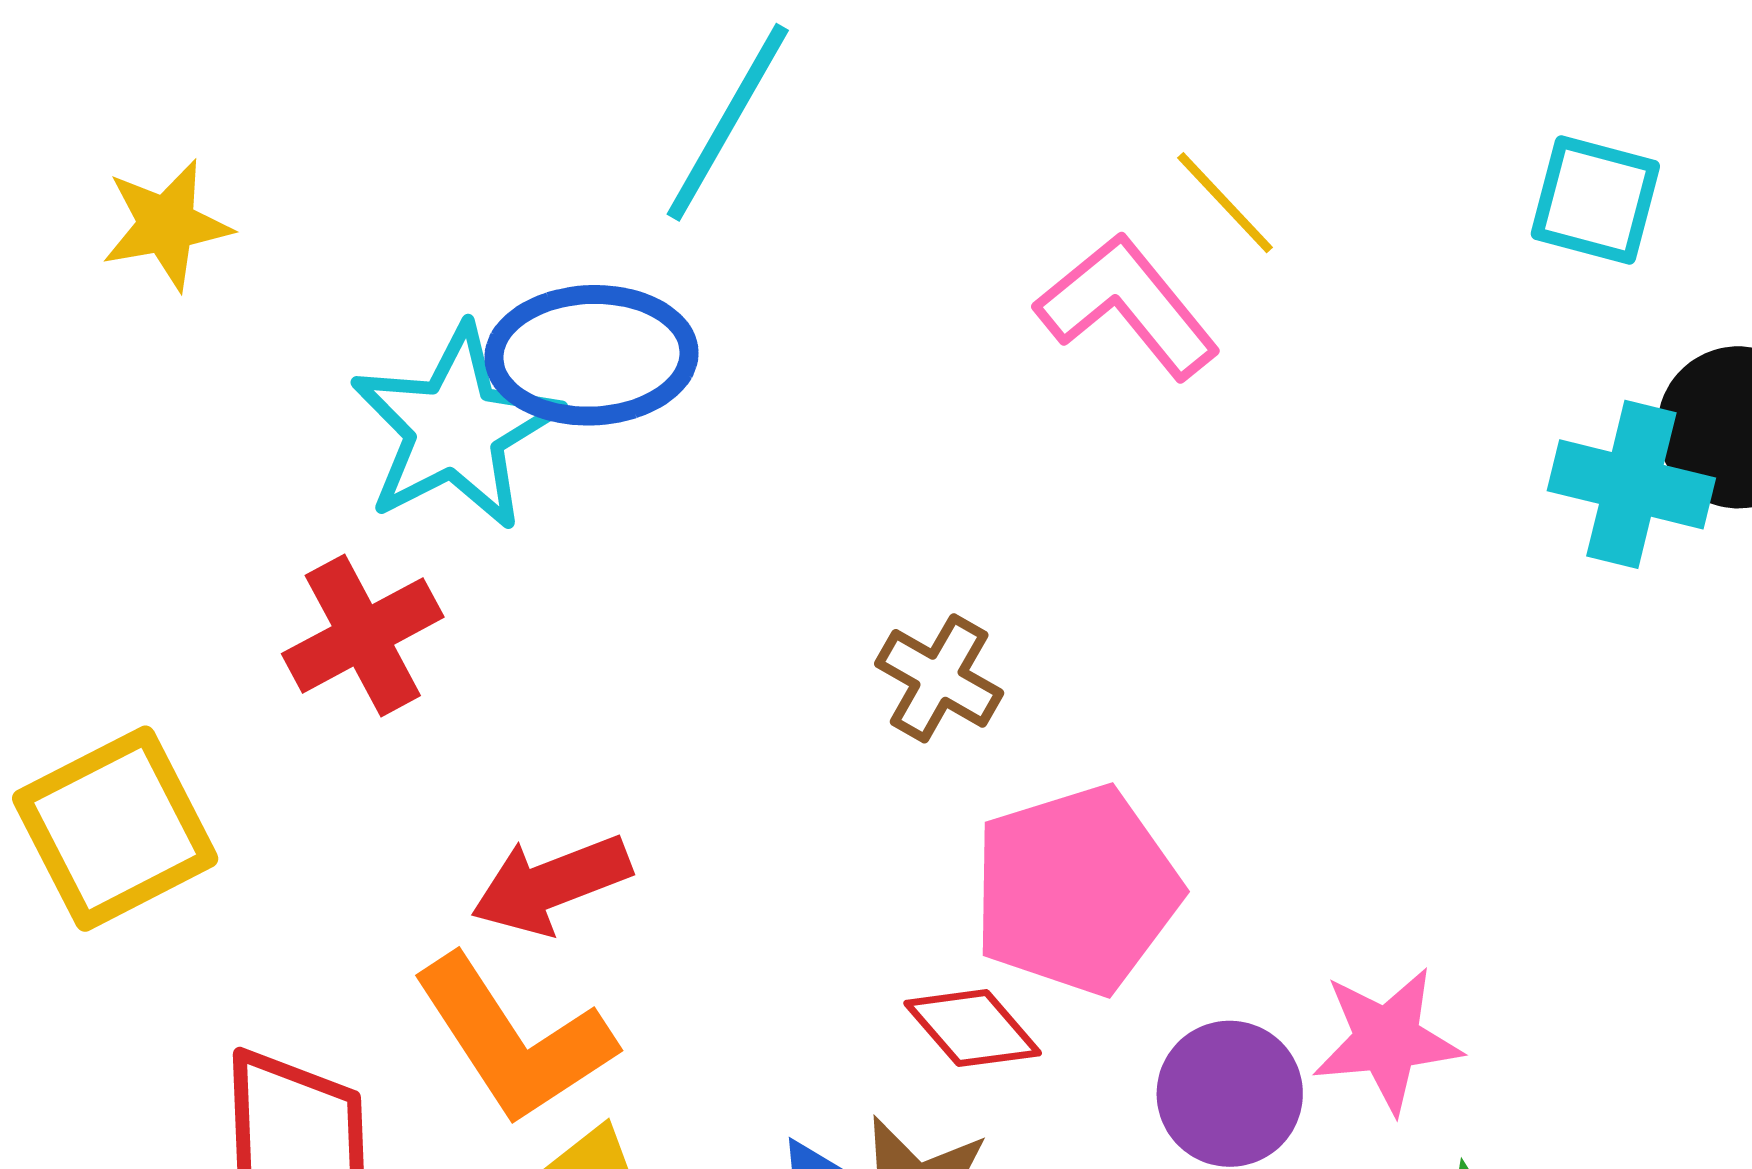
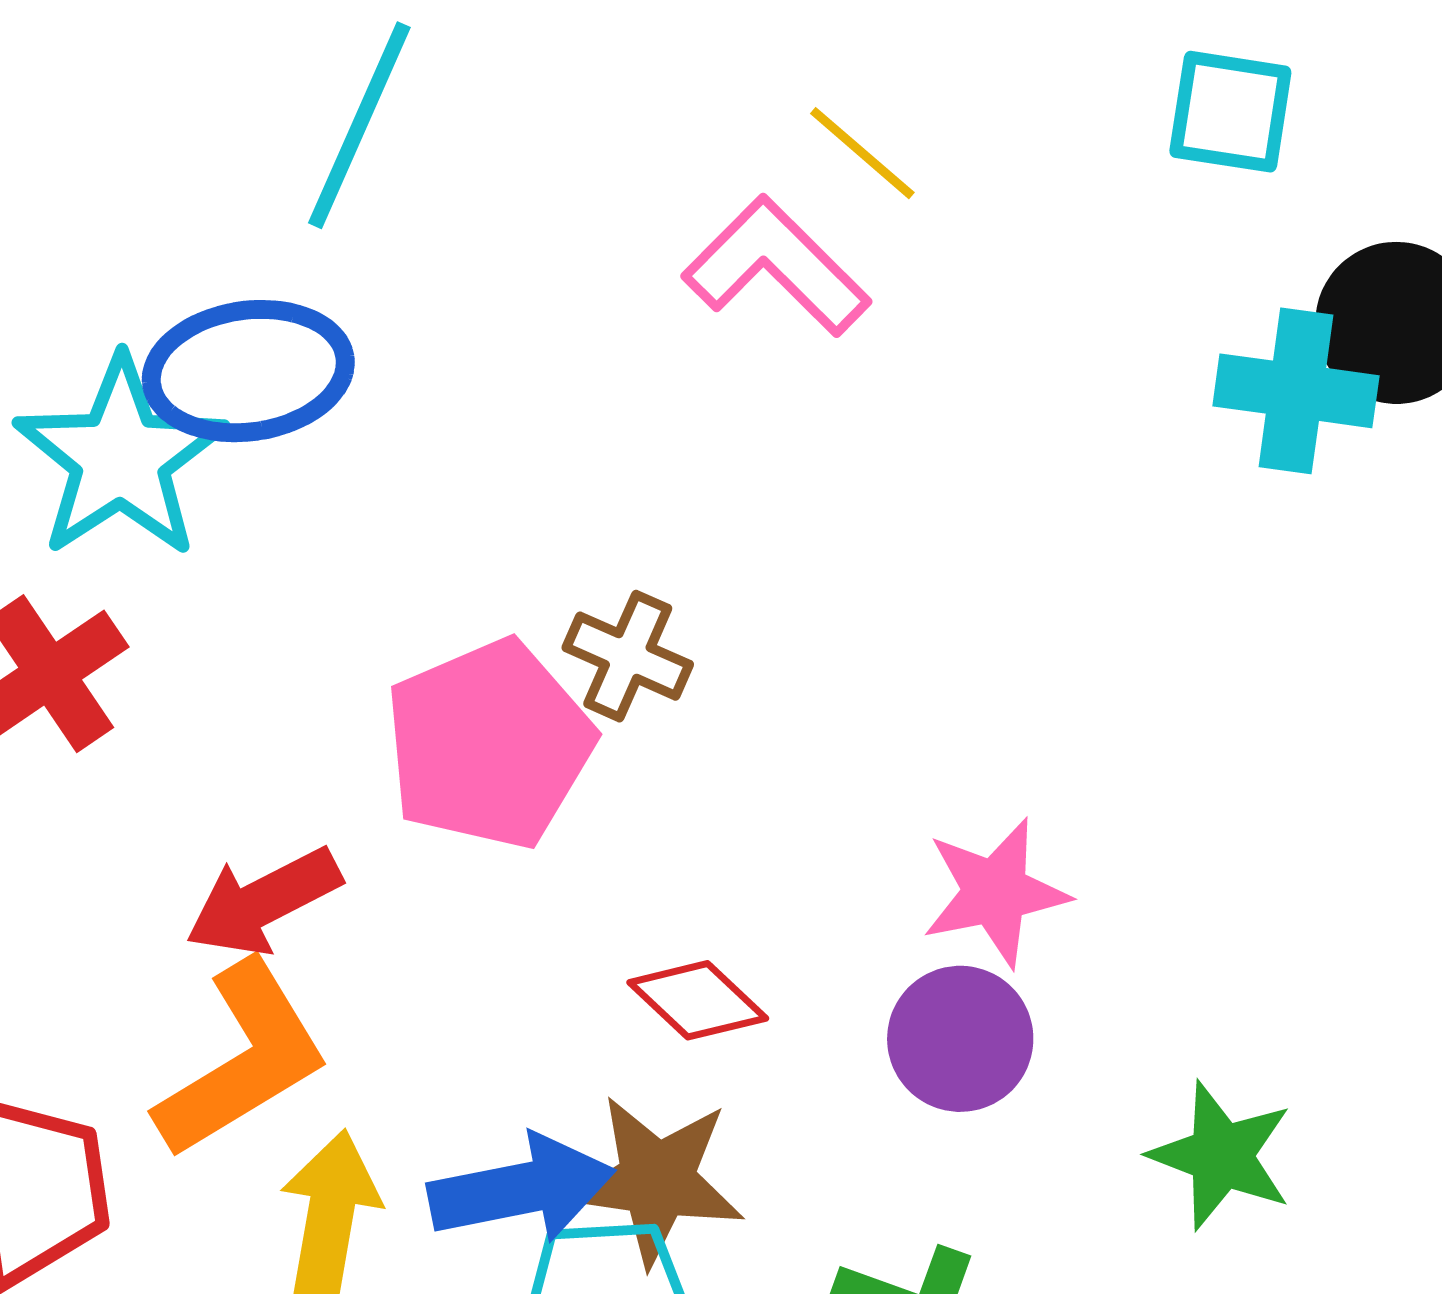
pink pentagon: (1076, 890) -> (489, 744), moved
orange L-shape: (514, 1040) -> (242, 1060), turned -82
pink star: (1387, 1040) -> (995, 892), moved

